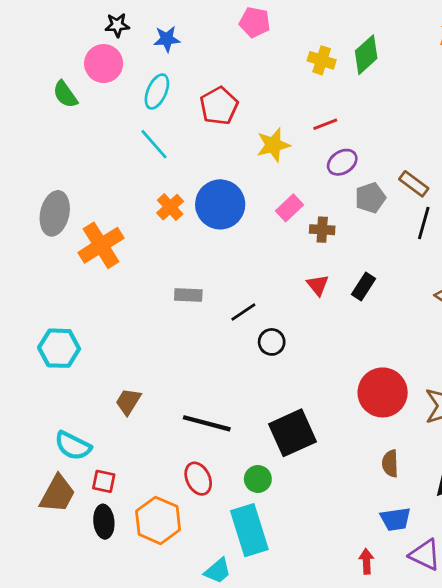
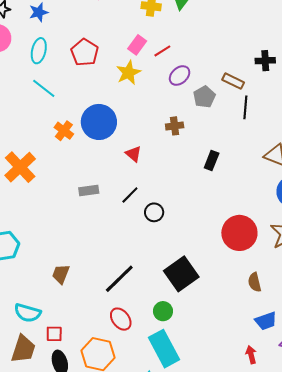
pink rectangle: (289, 208) -> (137, 45), moved
red triangle: (318, 285) -> (133, 154), moved
black line: (207, 423) -> (119, 279), turned -48

